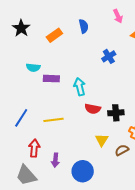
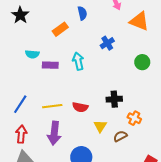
orange rectangle: (54, 35) -> (60, 29), moved
cyan arrow: (80, 87) -> (78, 61), moved
red semicircle: (93, 109) -> (80, 107), moved
red arrow: (34, 148) -> (21, 134), moved
purple arrow: (55, 160) -> (54, 133), moved, size x1.6

